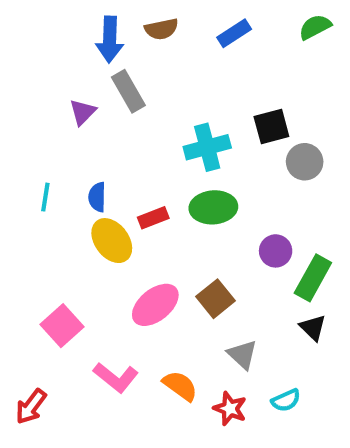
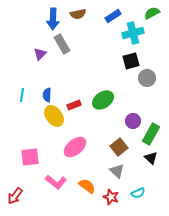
cyan cross: (207, 147) -> (133, 33), moved
green ellipse: (213, 207) -> (103, 100), turned -30
brown square: (215, 299) -> (119, 147), moved
pink square: (62, 326) -> (30, 157), turned 36

